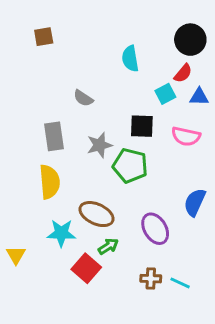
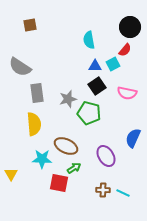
blue triangle: (199, 97) -> (95, 66), moved
gray semicircle: (83, 98) -> (20, 67), moved, size x1.6
black square: (142, 126) -> (97, 86), turned -36
red square: (86, 268) -> (59, 183), turned -30

